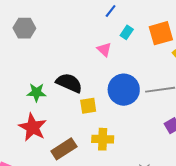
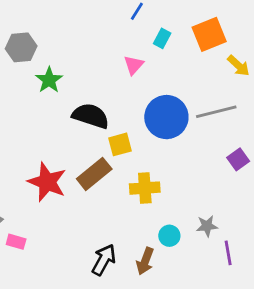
pink triangle: (104, 49) -> (134, 65), turned 35
green star: (36, 92) -> (49, 80), moved, turned -30
brown rectangle: (64, 149) -> (94, 174), moved

